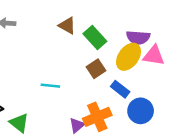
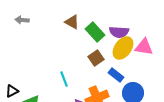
purple semicircle: (138, 38) -> (119, 32), moved
cyan line: (50, 86) -> (64, 79), moved, turned 63

